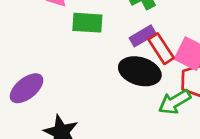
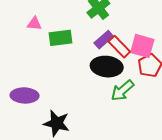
purple ellipse: (27, 88) -> (25, 95), turned 52
green arrow: (175, 102) -> (122, 90), moved

